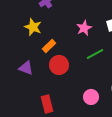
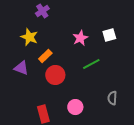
purple triangle: (26, 68) -> (21, 68), moved
pink circle: (91, 97) -> (75, 107), moved

